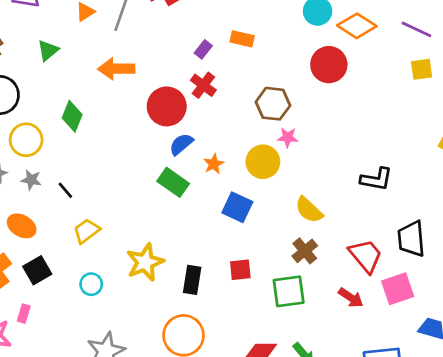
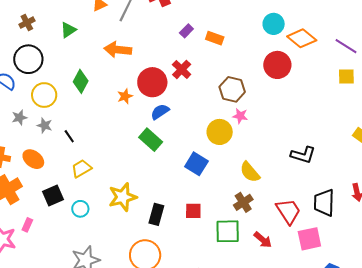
purple rectangle: (203, 49) -> (186, 31), moved
orange star: (214, 164) -> (125, 96), moved
black square: (37, 270) -> (53, 196), moved
red arrow: (351, 298) -> (263, 240), moved

